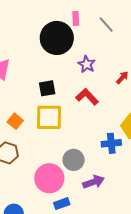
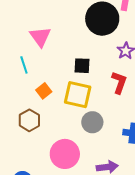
red L-shape: (87, 97) -> (119, 82), turned 50
gray circle: (74, 160) -> (92, 122), moved

